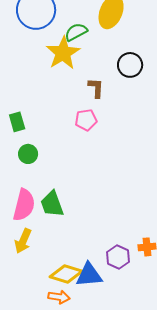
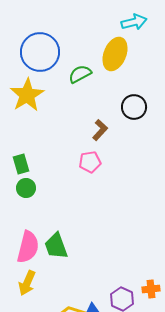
yellow star: (63, 53) -> (27, 95), moved
brown L-shape: (96, 88) -> (100, 130), turned 40
green circle: (28, 154) -> (26, 188), moved

